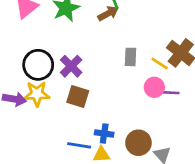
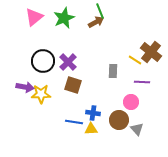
gray rectangle: (131, 57) -> (113, 71), moved
pink circle: (154, 87) -> (131, 102), moved
yellow star: (37, 94) -> (41, 94), moved

